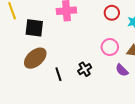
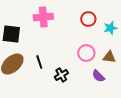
black line: (58, 74) -> (39, 62), moved

